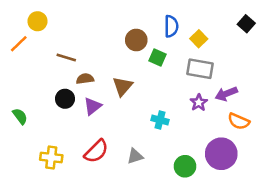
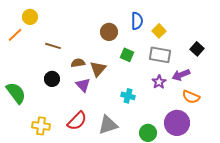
black square: (246, 24) -> (197, 49), moved
green square: (158, 58) -> (127, 55), moved
brown semicircle: (85, 79) -> (78, 63), moved
purple triangle: (92, 106) -> (83, 85), moved, turned -35
green semicircle: (20, 116) -> (16, 93), size x1.6
gray triangle: (135, 156) -> (108, 125), size x1.5

